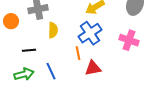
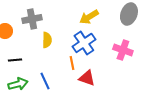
black line: (29, 50) -> (15, 60), moved
red triangle: (93, 68) -> (87, 78), turned 30

